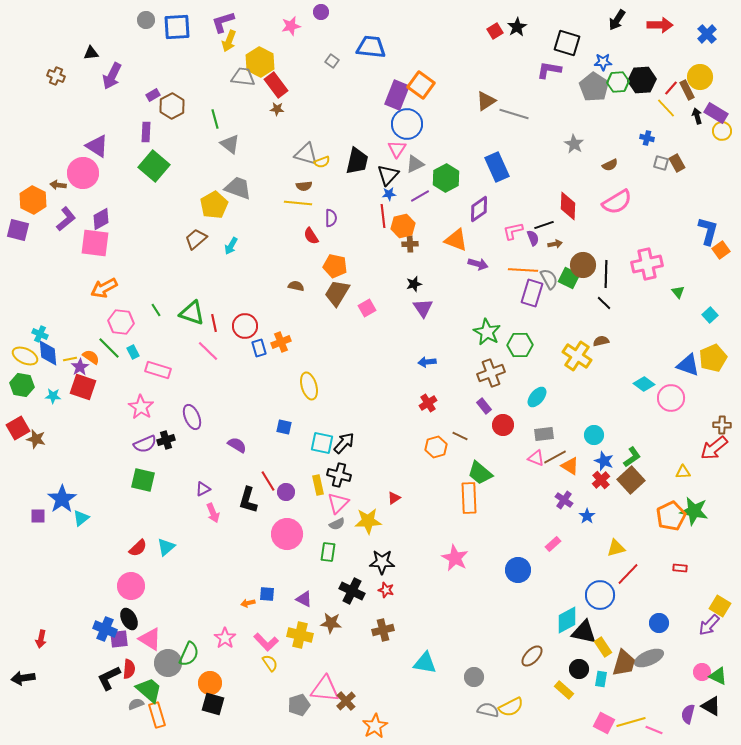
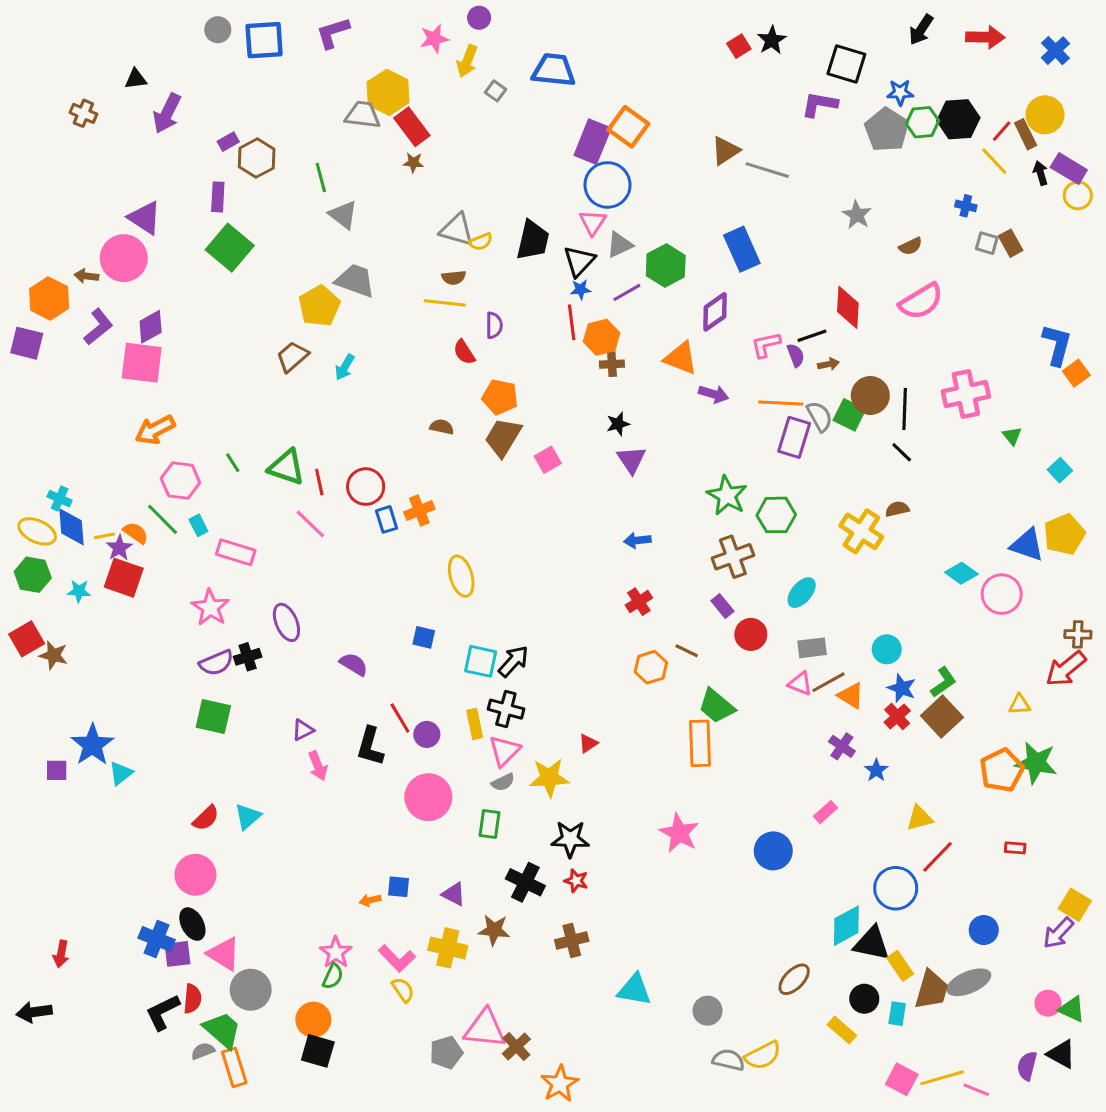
yellow arrow: (229, 41) -> (467, 61), moved
green semicircle: (189, 654) -> (333, 976), moved, size x0.7

